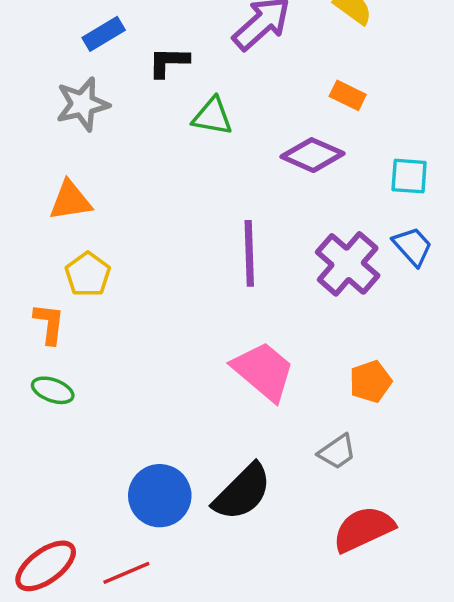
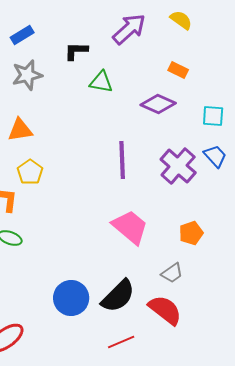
blue rectangle: (104, 34) -> (22, 35), moved
red semicircle: (363, 529) -> (165, 310), moved, turned 63
red line: (126, 573) -> (121, 342), moved

